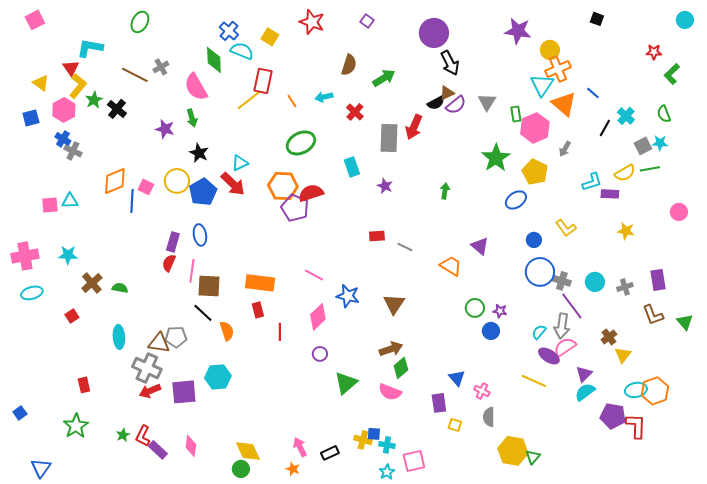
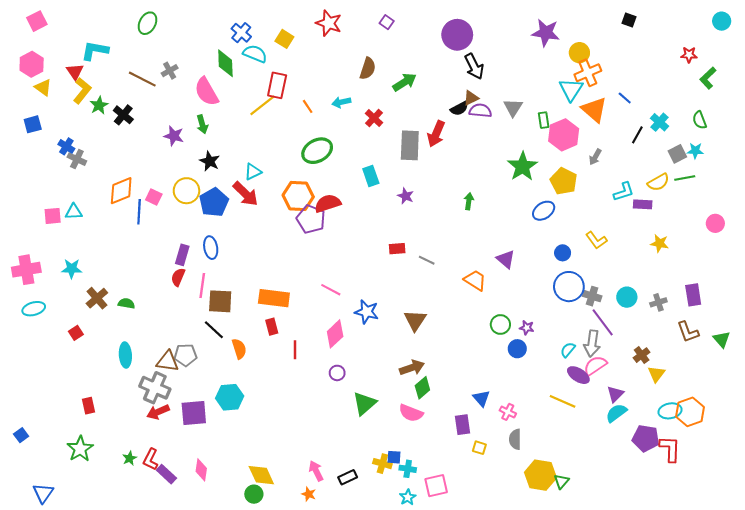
purple semicircle: (456, 105) -> (480, 111), turned -135
pink hexagon: (64, 110) -> (32, 64), moved

